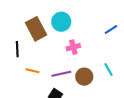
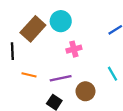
brown rectangle: (36, 29) -> (33, 29), turned 70
brown circle: (84, 77) -> (85, 91), moved

